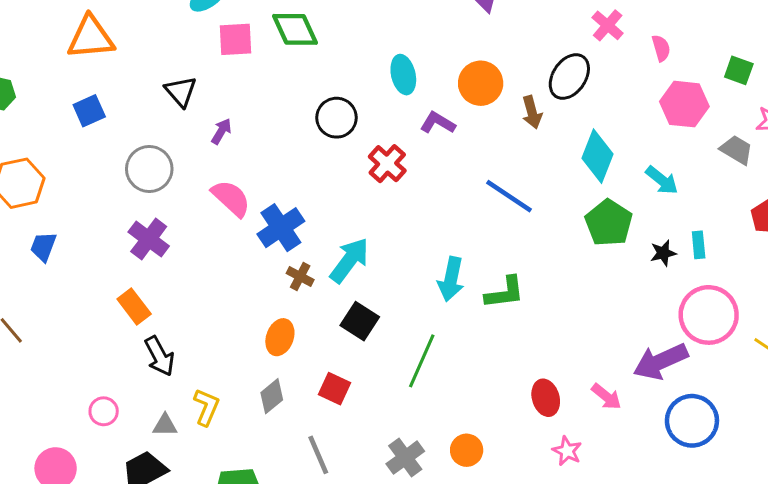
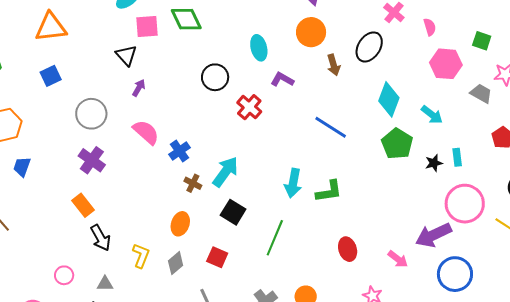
orange circle: (481, 83) -> (311, 32), moved
black triangle: (181, 91) -> (126, 55), moved
brown arrow: (532, 112) -> (334, 65), moved
blue cross: (281, 228) -> (179, 151), size x0.7
red ellipse: (546, 398) -> (348, 249), moved
yellow L-shape: (206, 407) -> (141, 256), moved

